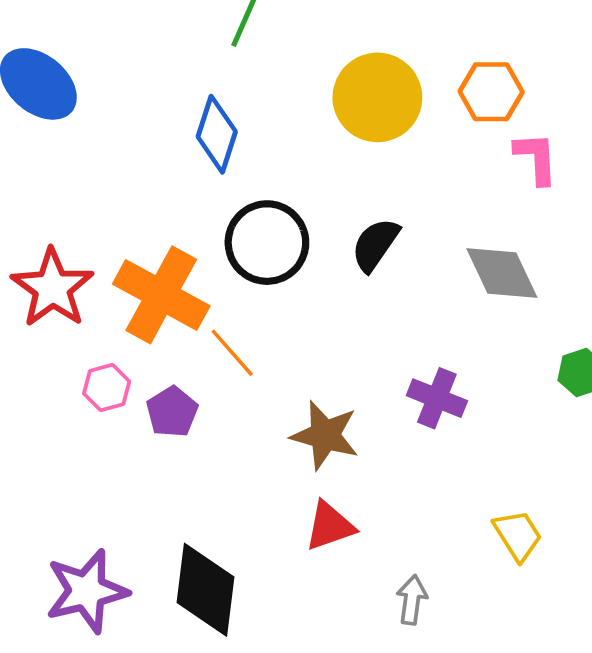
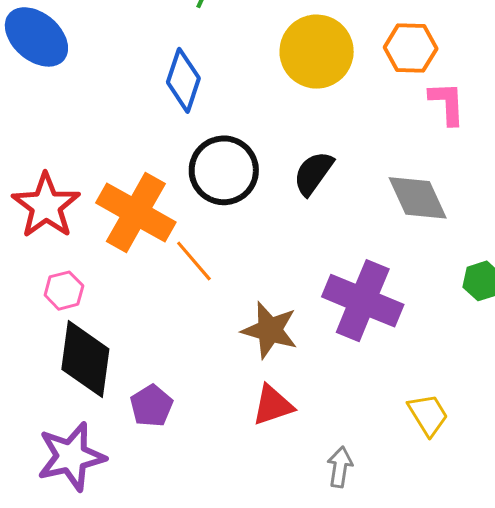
pink hexagon: (107, 387) -> (64, 291), moved
purple cross: (437, 398) -> (363, 301), size x1.6
purple pentagon: (172, 412) -> (151, 406), moved
black diamond: (206, 590) -> (85, 359), moved

